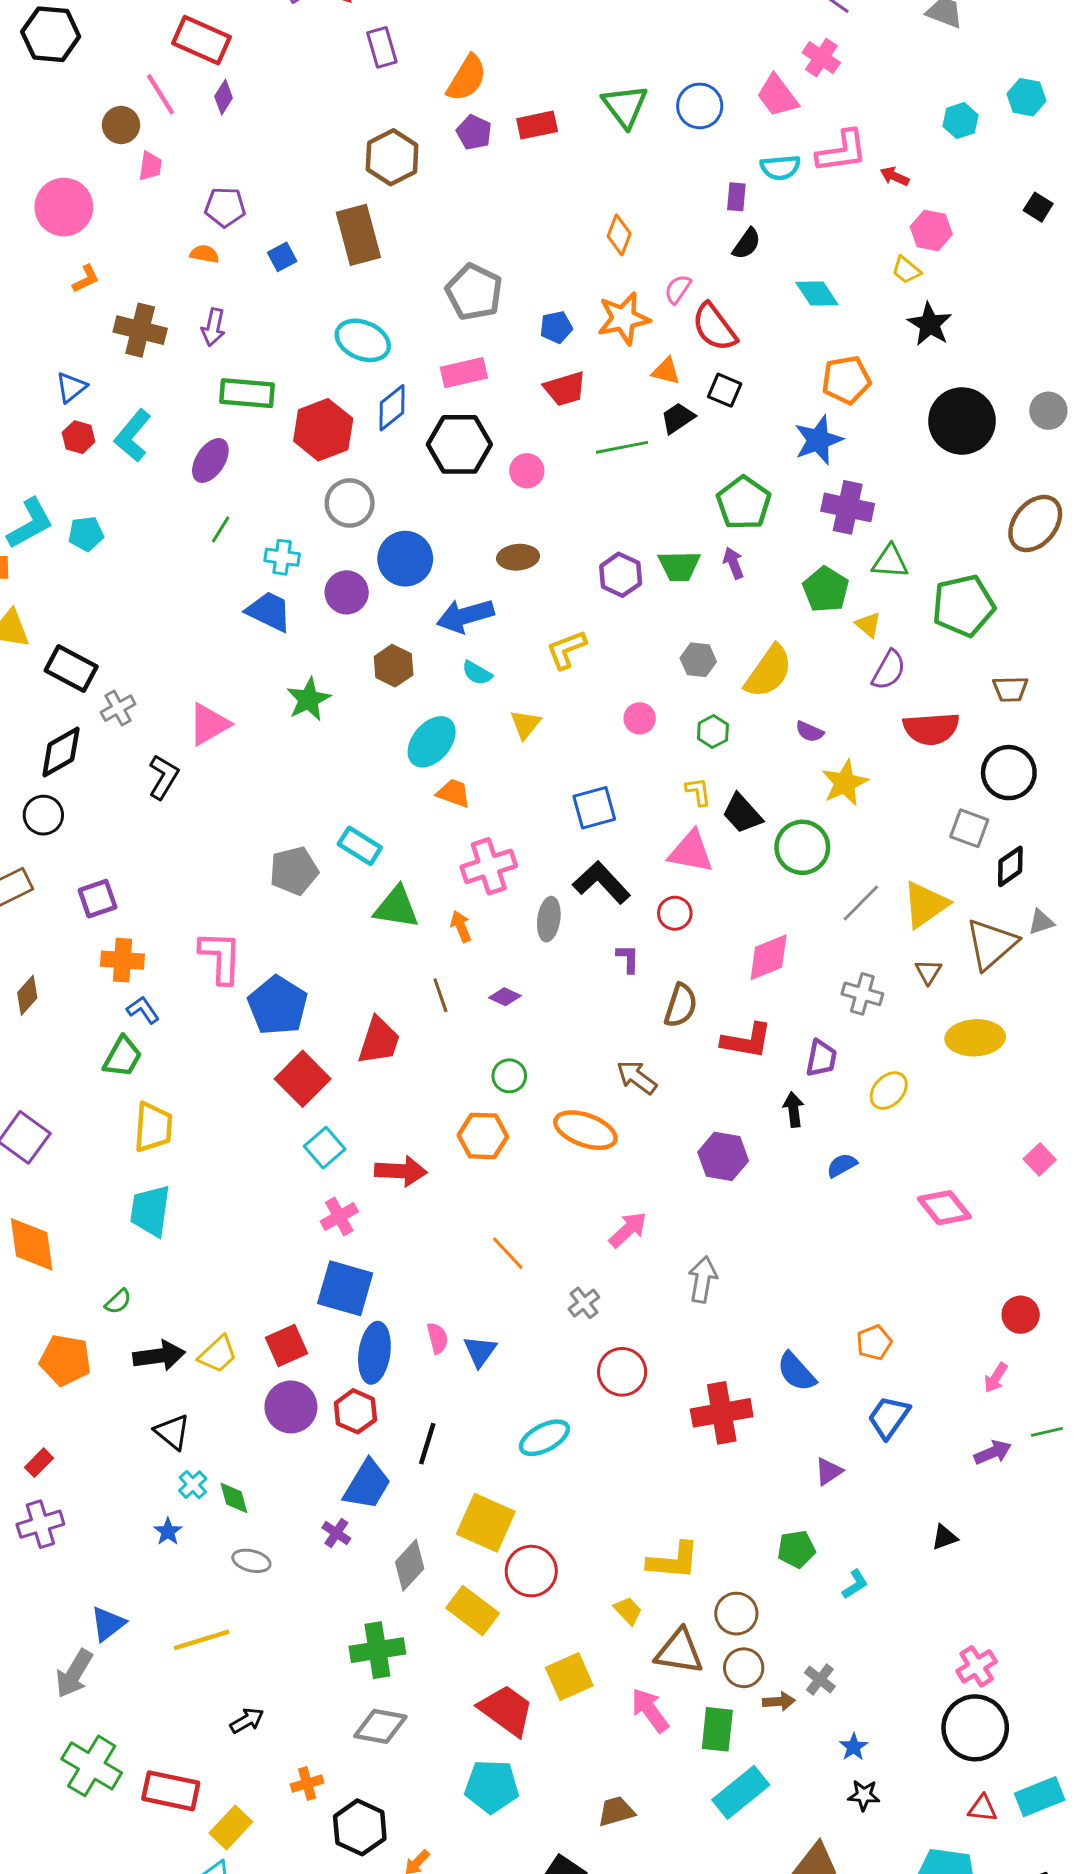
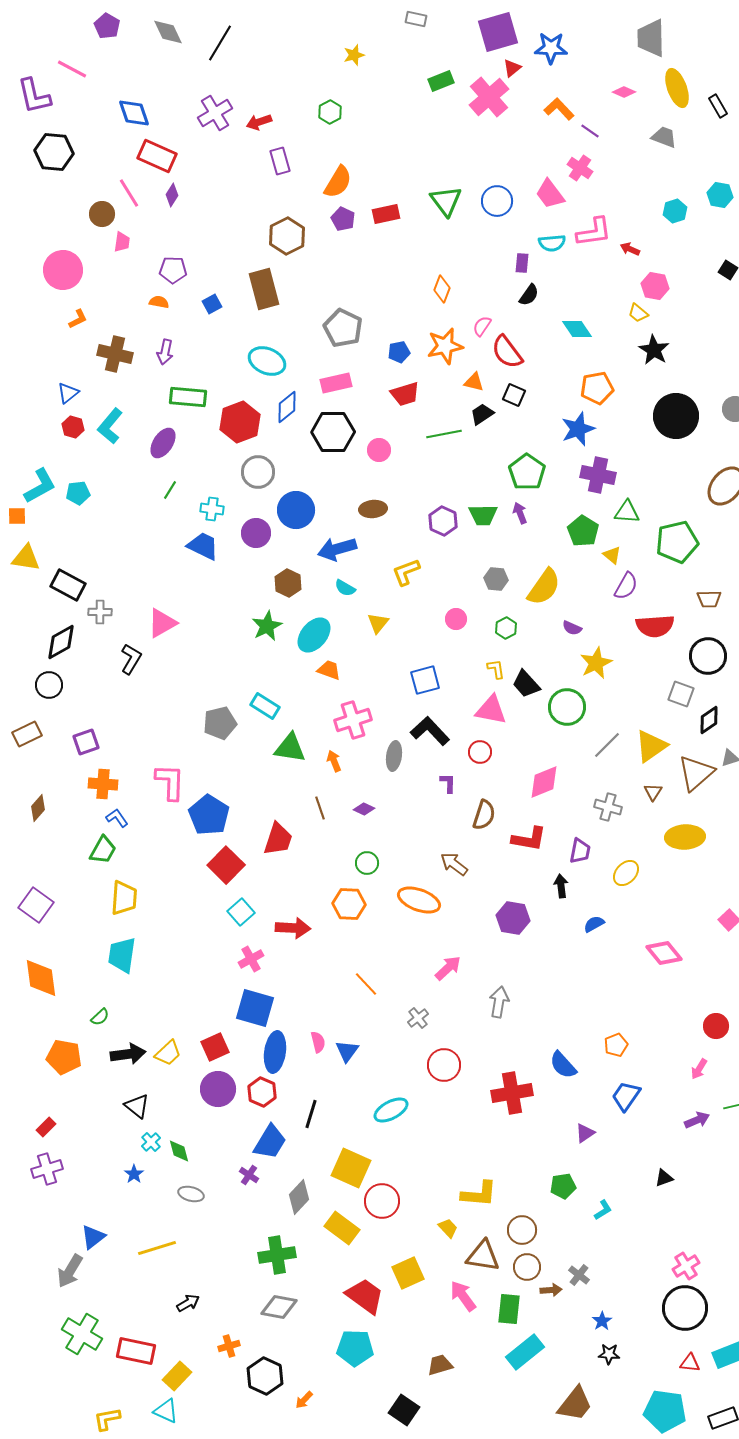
green star: (309, 699) -> (267, 626), moved
gray cross: (118, 708) -> (100, 612), turned 30

